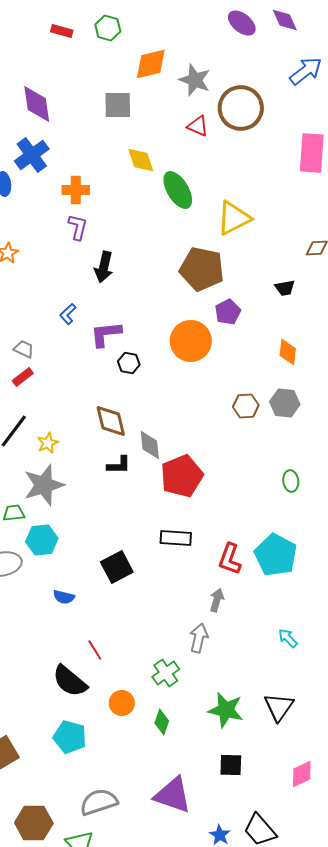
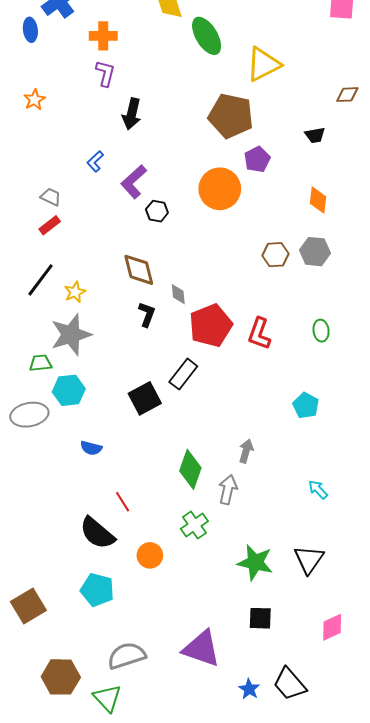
purple L-shape: (106, 334) -> (134, 182), turned -36
gray diamond: (150, 445) -> (178, 294), size x0.7
black L-shape: (119, 465) -> (147, 314), turned -70
black rectangle: (176, 538) -> (183, 374), moved, turned -56
cyan pentagon: (276, 555) -> (306, 406), size x0.6
red L-shape: (230, 559) -> (259, 334), moved
black square: (117, 567) -> (145, 398), moved
green diamond: (162, 722) -> (190, 469), moved, size x1.5

